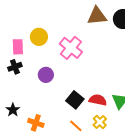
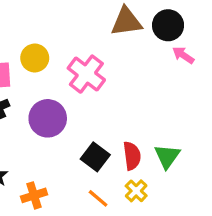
purple circle: (46, 75) -> (48, 118), size x1.5
red semicircle: (98, 100) -> (132, 156), turned 72
orange cross: (36, 123) -> (34, 195), turned -35

